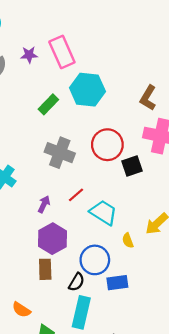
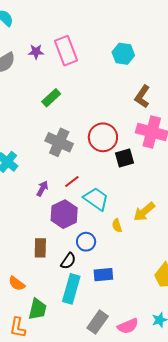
cyan hexagon: (87, 90) -> (123, 54), moved, size x0.7
purple hexagon: (52, 239) -> (64, 214), moved
blue circle: (95, 260) -> (86, 242), size x0.7
blue rectangle: (117, 283) -> (103, 275), moved

